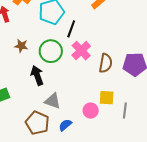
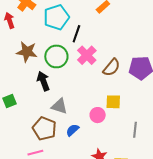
brown star: (21, 46) -> (27, 52), size x1.5
brown semicircle: (106, 63) -> (112, 67), turned 30
gray line: (125, 110) -> (135, 130), moved

